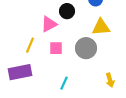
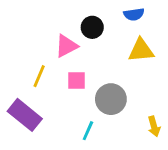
gray circle: (86, 48) -> (111, 99), moved
purple rectangle: (20, 72) -> (25, 115), turned 50

